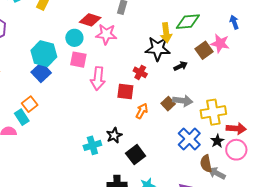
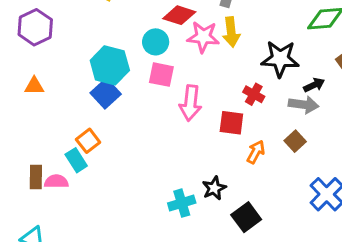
yellow arrow: (166, 33) -> (231, 32), moved
gray arrow: (183, 101) -> (304, 105), moved

